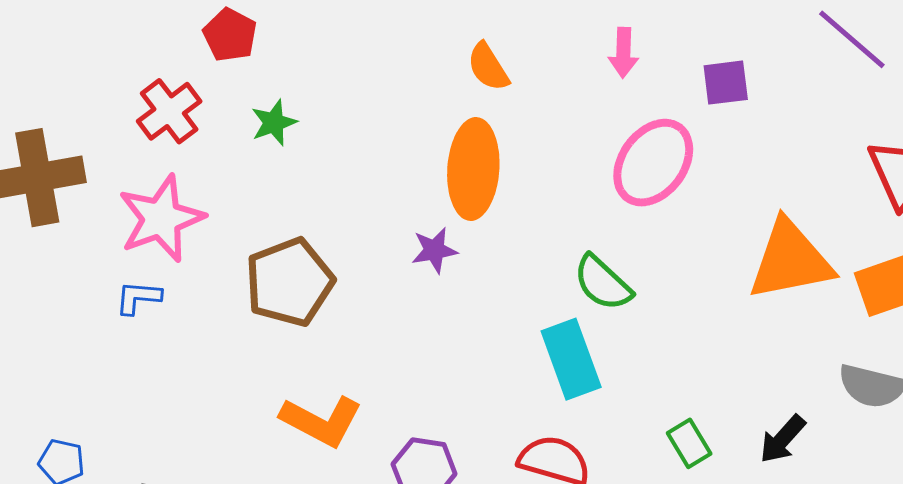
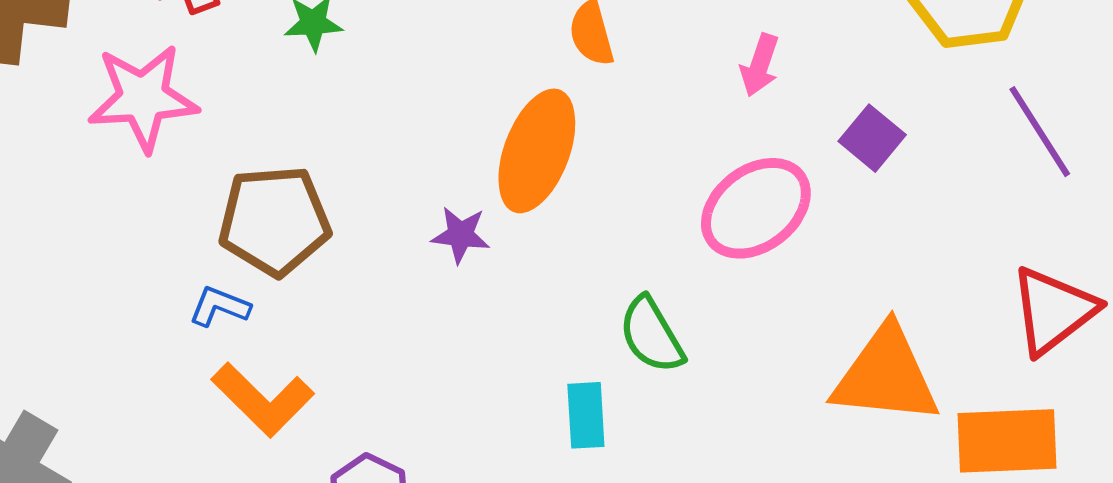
purple square: (726, 83) -> (872, 138), turned 30
blue L-shape: (138, 298) -> (220, 306), moved
cyan rectangle: (571, 359) -> (586, 415), size x0.7

